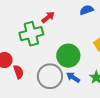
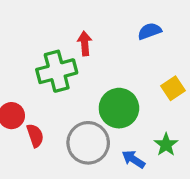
red arrow: (48, 17) -> (85, 43), turned -56
blue arrow: (73, 77) -> (133, 159), moved

